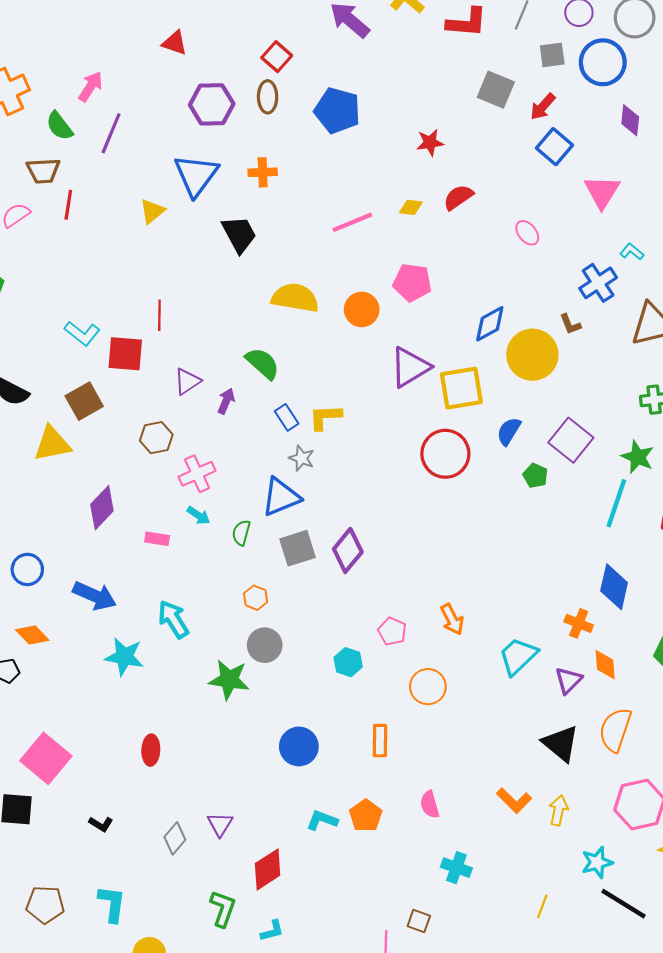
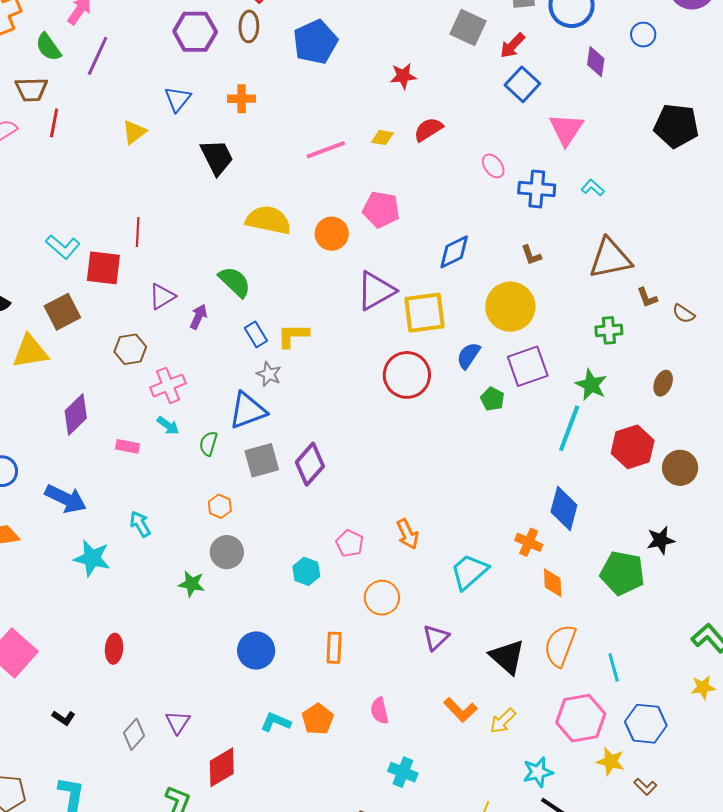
blue pentagon: (337, 110) -> (315, 42), turned 30
blue triangle: (196, 175) -> (178, 99), size x0.6
blue cross: (598, 283) -> (537, 189), moved, turned 36
yellow circle: (532, 355) -> (510, 307), moved
purple square: (571, 440) -> (528, 366), turned 30
cyan arrow: (173, 619) -> (140, 524), size x0.7
green star: (229, 680) -> (192, 584), size x0.7
purple triangle: (568, 680) -> (436, 637), moved
yellow arrow: (558, 810) -> (503, 721), turned -148

